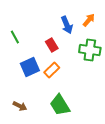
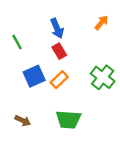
blue arrow: (67, 25) -> (57, 28), moved
green cross: (90, 50) -> (103, 77), moved, turned 30
green trapezoid: (60, 105) -> (68, 119), turned -55

